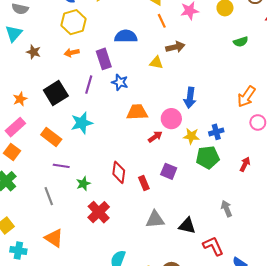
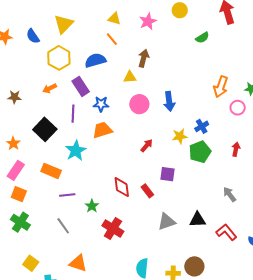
orange line: (162, 21) -> (112, 39), moved
yellow hexagon: (74, 22) -> (59, 58), moved
brown arrow: (175, 47) -> (144, 58), turned -48
orange trapezoid: (137, 112) -> (102, 130), moved
pink circle: (171, 119) -> (139, 104), moved

